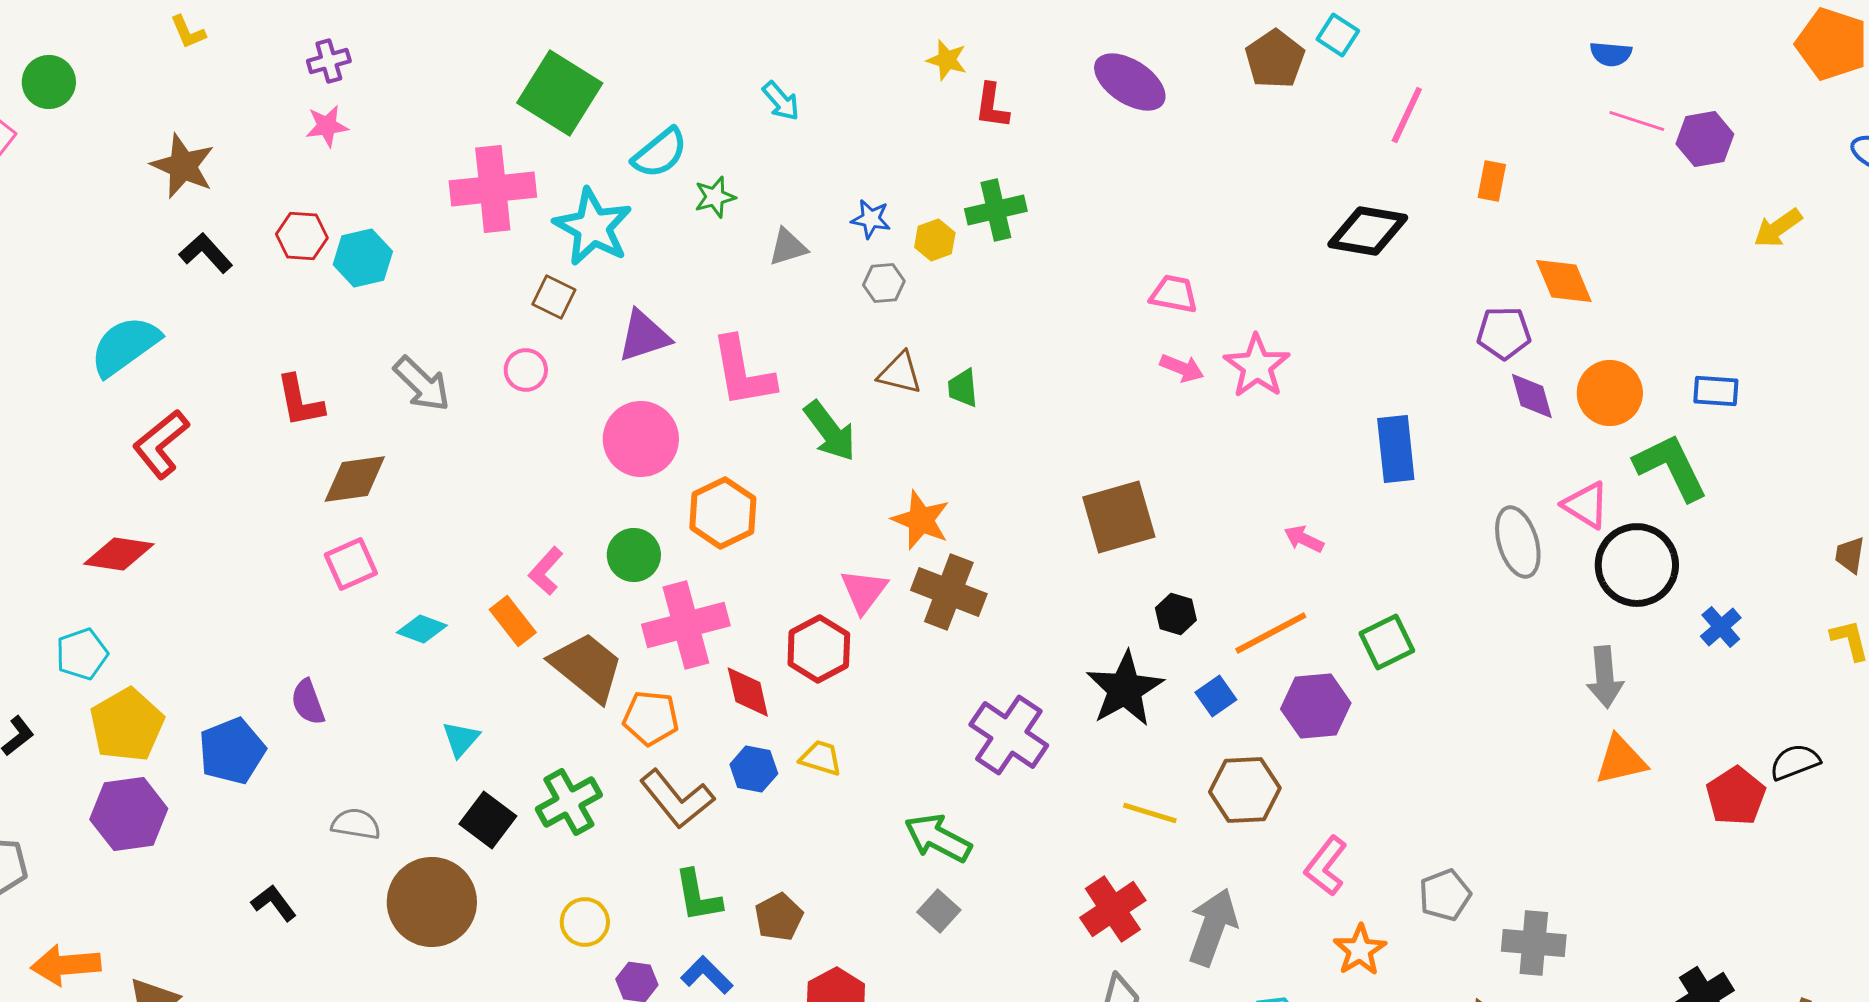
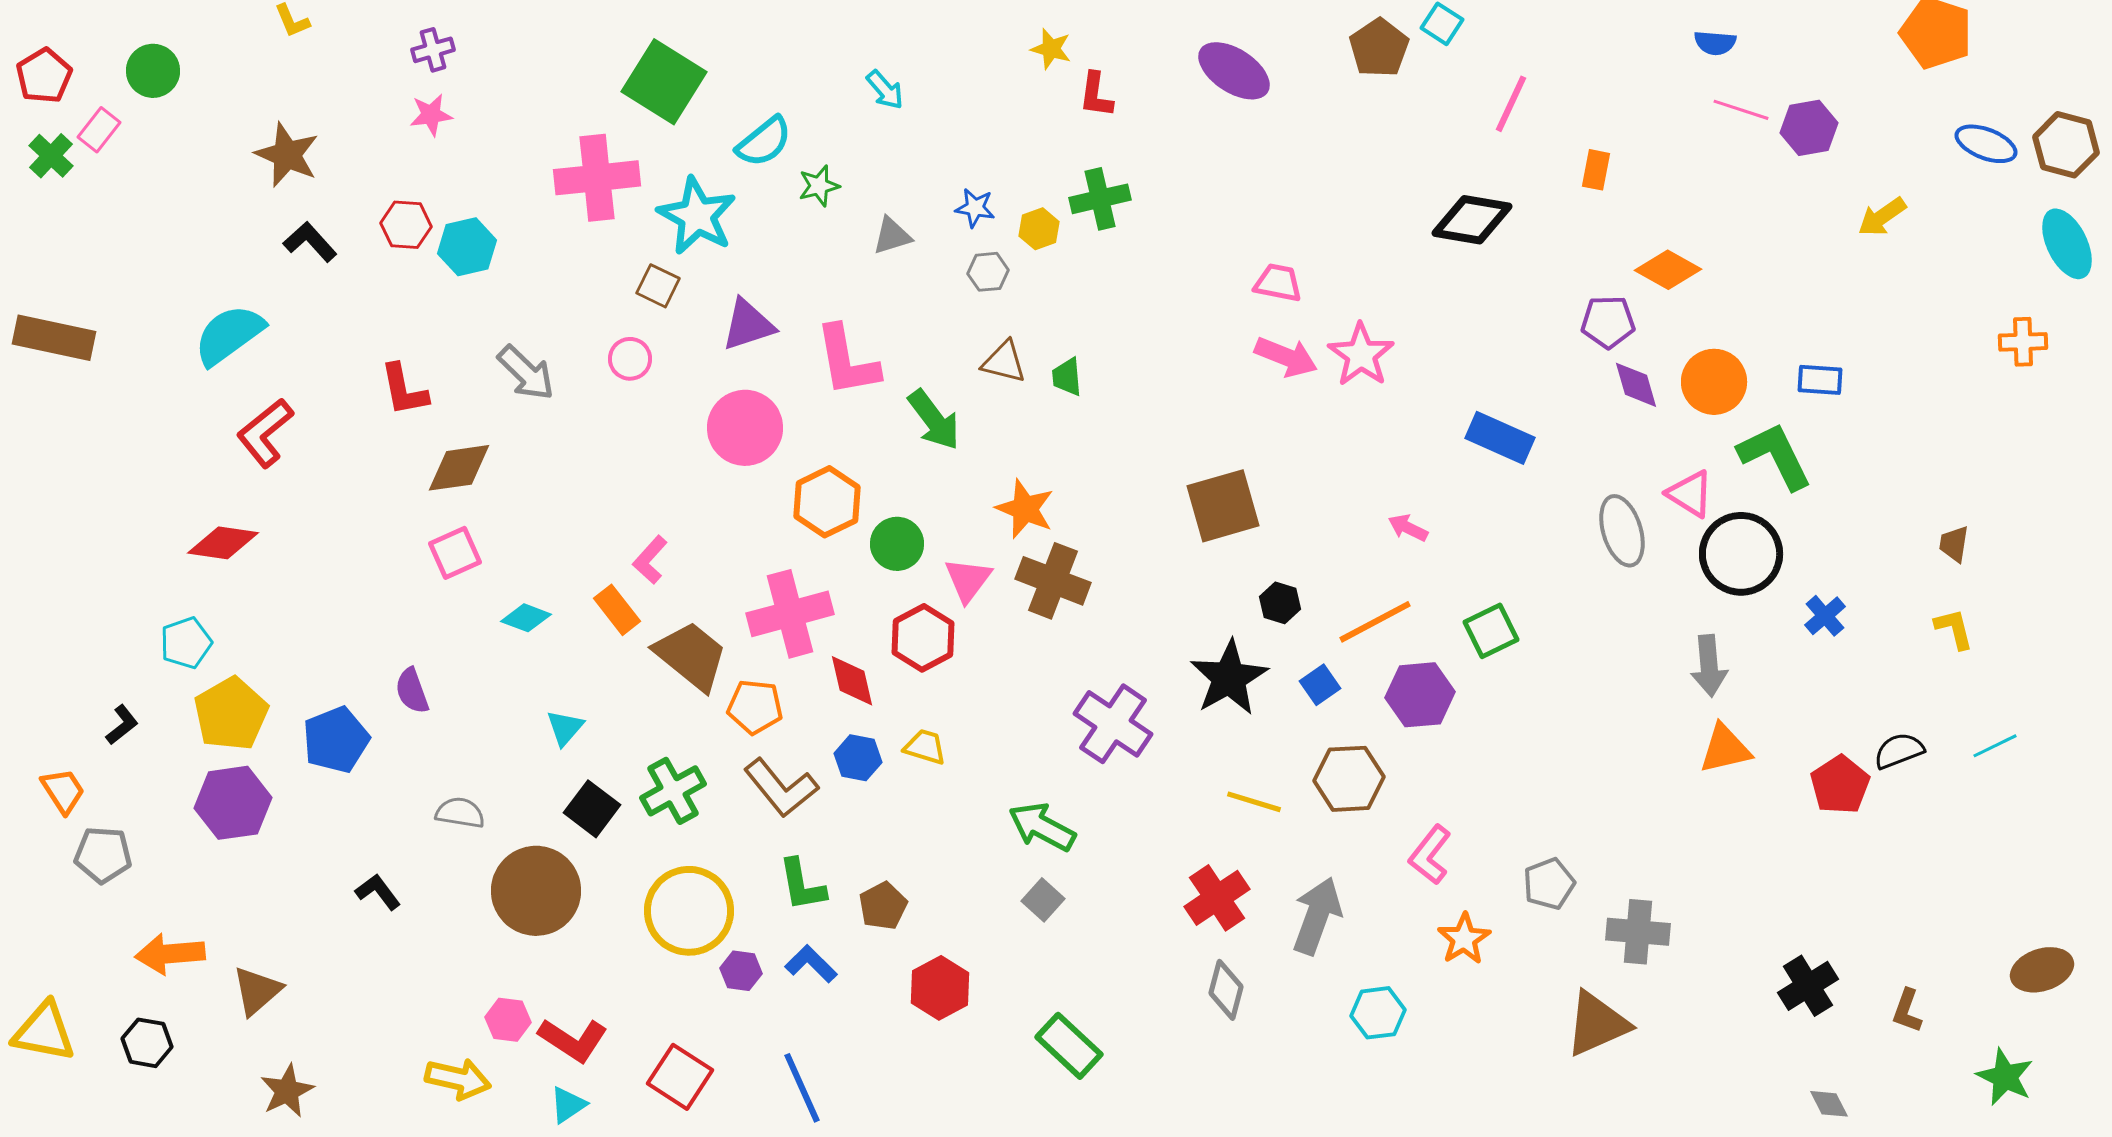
orange diamond: (1564, 281) -> (1668, 270), turned -38
pink arrow: (1182, 368) -> (1286, 357), size x1.4
blue rectangle: (1396, 449) -> (1500, 438), turned -60
green circle: (634, 555) -> (897, 544), moved
yellow circle: (585, 922) -> (689, 911), size x1.8

